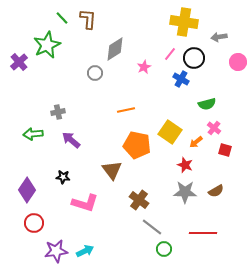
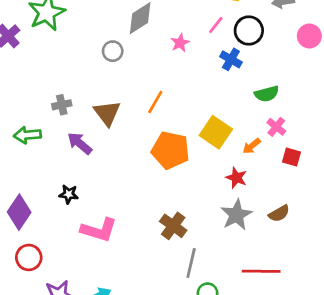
orange line: (126, 110) -> (155, 102), turned -48
brown triangle: (112, 170) -> (107, 113), moved
gray star: (185, 192) -> (236, 215), turned -30
gray line: (152, 227) -> (191, 263), turned 65

